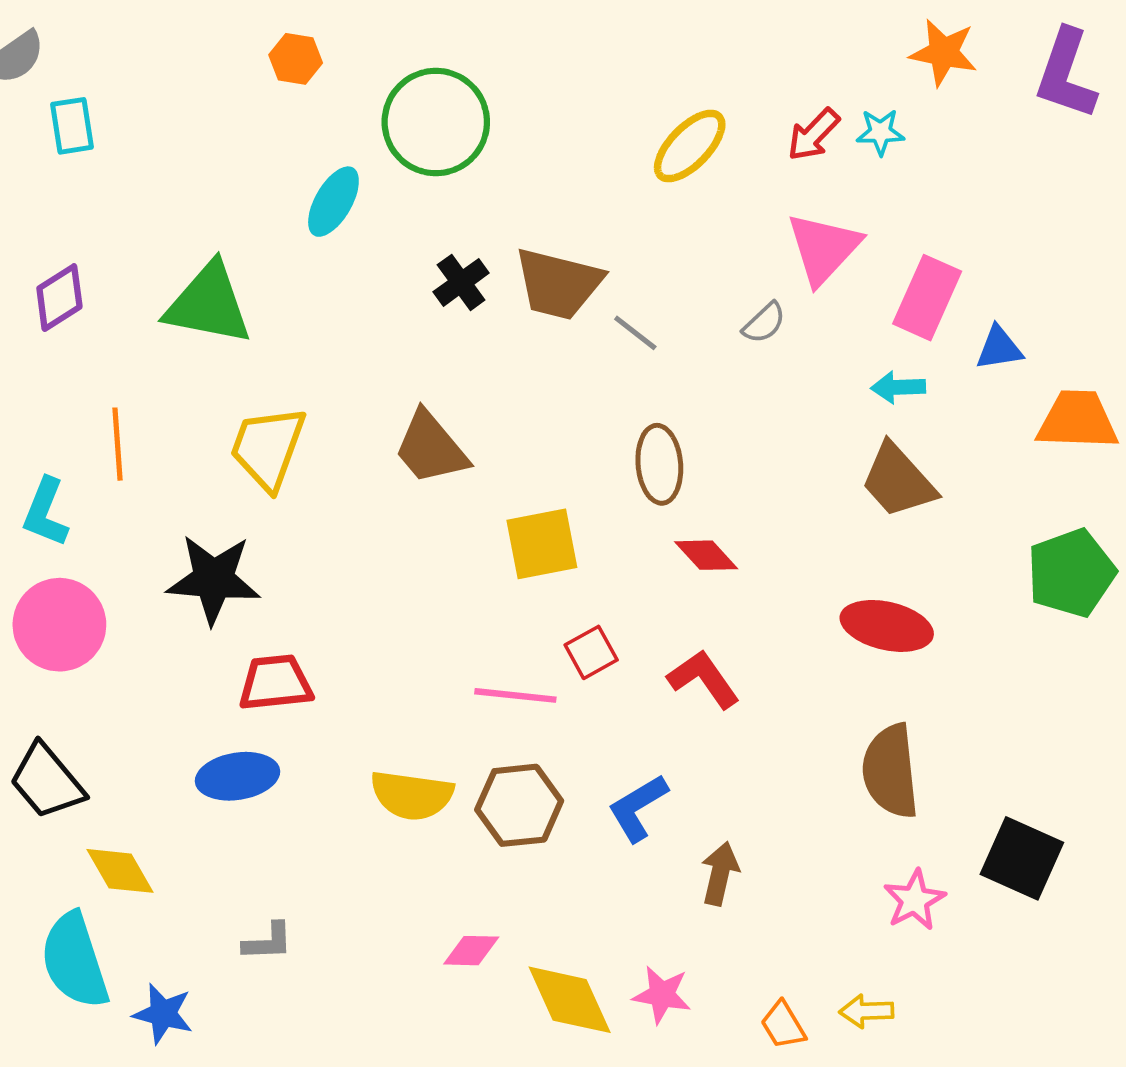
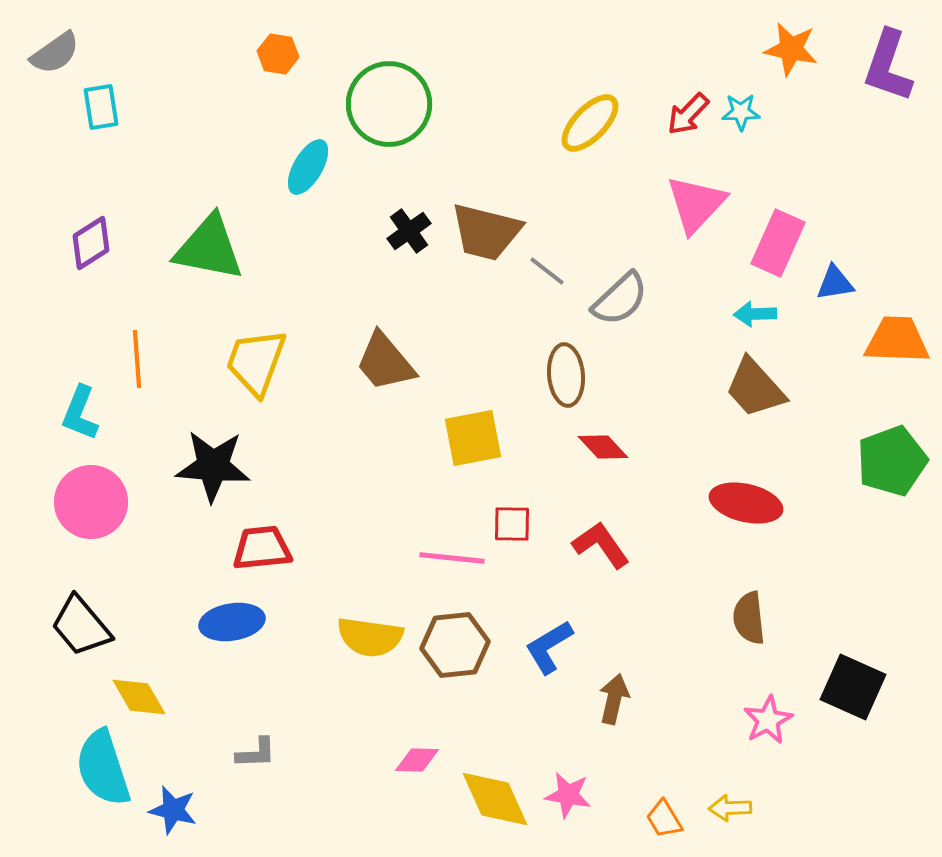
gray semicircle: (764, 323) -> (620, 299), moved, size x1.6
red square: (591, 652) -> (512, 524), turned 30
brown semicircle: (890, 771) -> (749, 618), size x0.7

